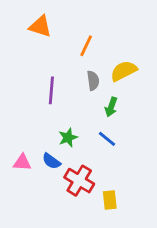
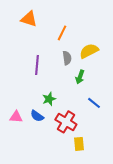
blue line: (107, 139) -> (94, 103), moved
red cross: (79, 181) -> (66, 122), moved

